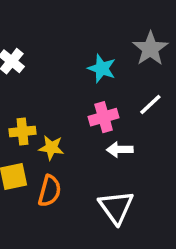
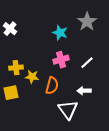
white line: (150, 104) -> (87, 63), moved
white arrow: (120, 149) -> (84, 91), moved
orange semicircle: (50, 191) -> (52, 86), moved

